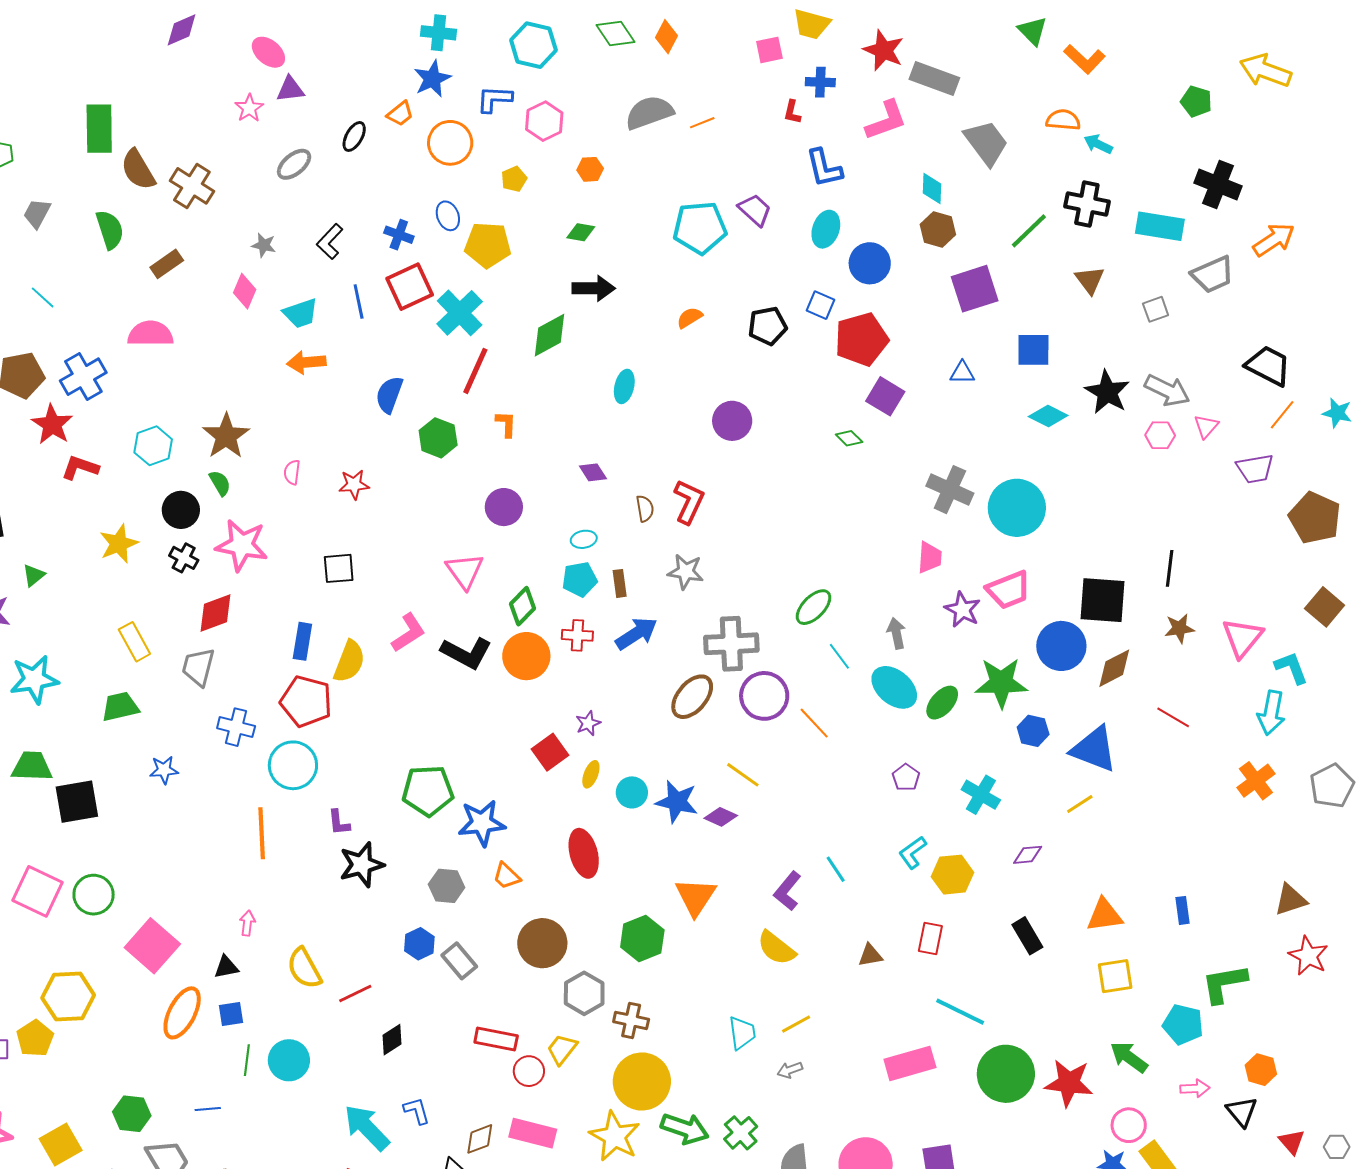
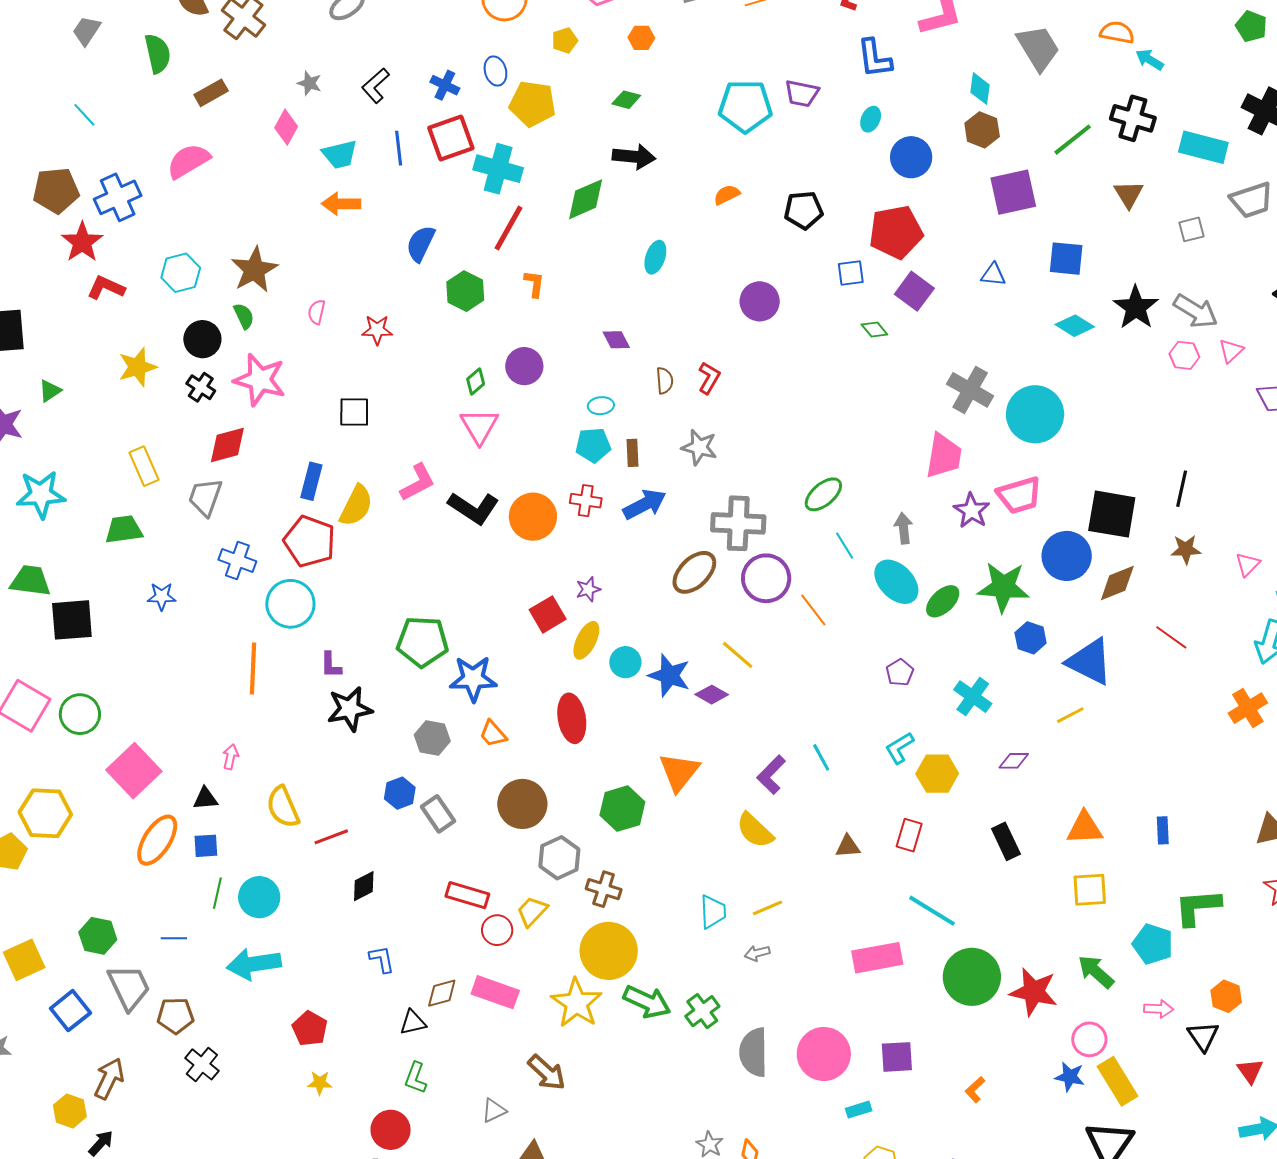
purple trapezoid: (755, 210) -> (802, 93), turned 144
cyan ellipse: (826, 229) -> (871, 119), size x0.7
blue square: (821, 305) -> (851, 273), moved, turned -36
cyan cross: (460, 313) -> (498, 169), turned -36
pink semicircle: (150, 334) -> (188, 161), turned -36
red L-shape: (689, 502) -> (709, 378), size x0.7
pink trapezoid: (930, 558) -> (944, 456), size x1.4
green diamond: (523, 606) -> (476, 382), moved, size x0.7
pink triangle: (1242, 638) -> (1248, 564), size x0.6
yellow ellipse: (591, 774) -> (586, 640), size x1.4
cyan arrow: (367, 1128) -> (254, 964), moved, turned -60

